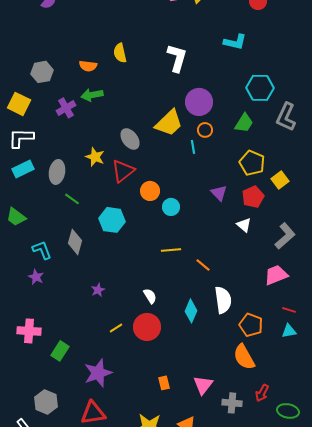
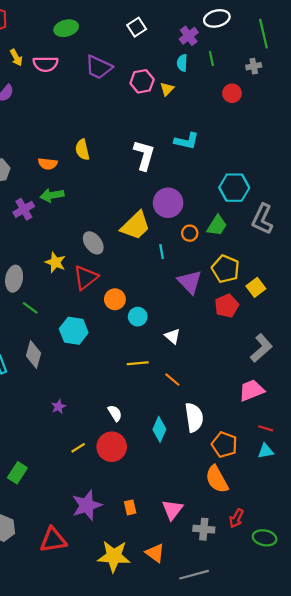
cyan L-shape: (235, 42) -> (186, 141), moved
orange circle: (205, 130) -> (190, 233), moved
purple triangle: (219, 193) -> (190, 282), moved, size x1.4
white triangle: (244, 225) -> (172, 336), moved
purple star: (98, 373) -> (87, 505), moved

